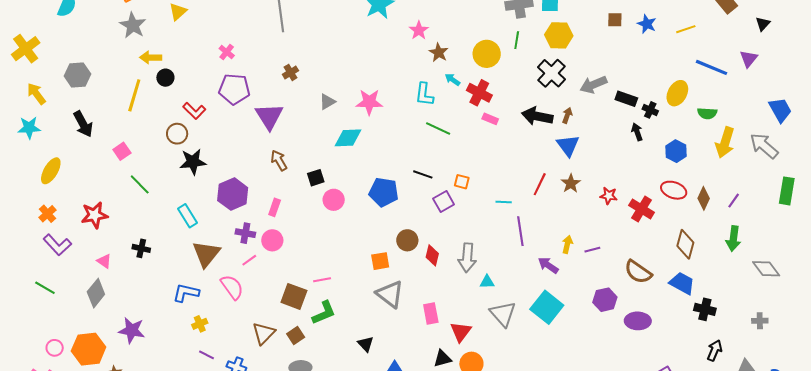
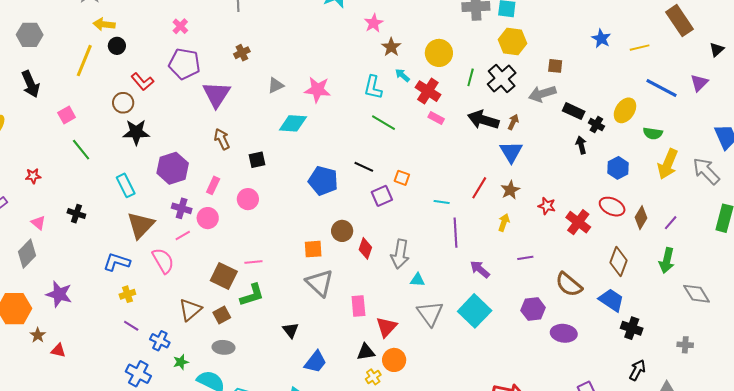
brown square: (615, 20) -> (555, 66), moved
green line: (517, 40) -> (471, 77), moved
pink circle: (334, 200) -> (248, 199), moved
red star: (94, 215) -> (33, 176), size x0.6
yellow arrow: (567, 244) -> (504, 223), moved

